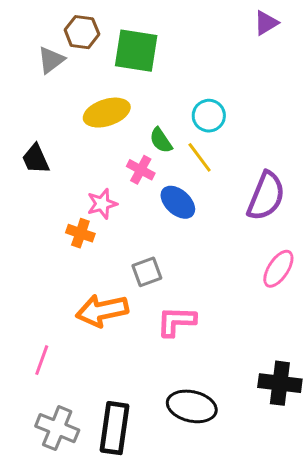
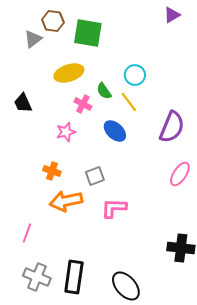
pink cross: (141, 170) -> (83, 104), moved
orange cross: (80, 233) -> (52, 171), moved
black ellipse: (192, 406) -> (126, 286), moved, turned 36

